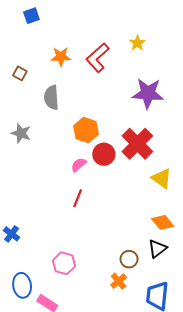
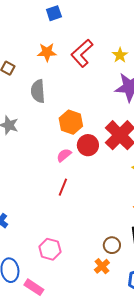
blue square: (31, 16) -> (54, 13), moved
yellow star: (137, 43) -> (120, 55), moved

